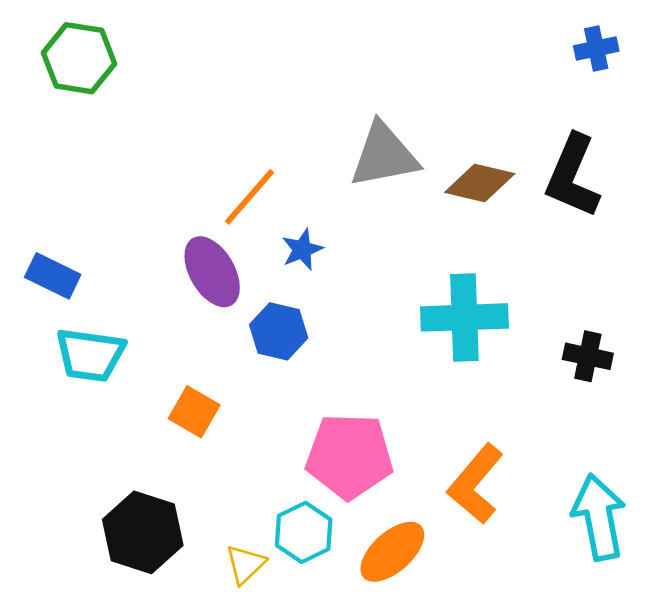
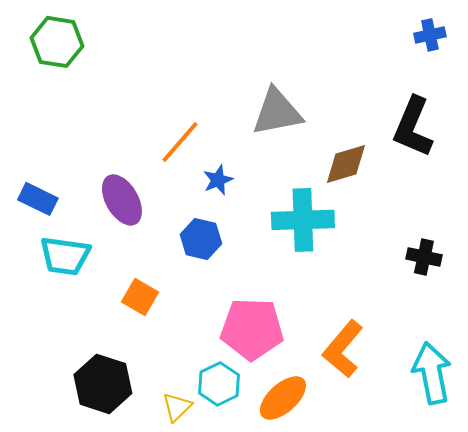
brown diamond: (480, 183) -> (346, 164), moved, turned -30
purple ellipse: (212, 272) -> (122, 200), moved
cyan cross: (464, 317) -> (303, 220), moved

